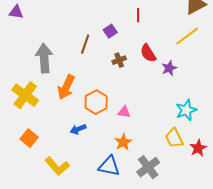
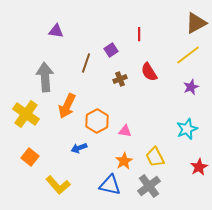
purple triangle: (16, 12) -> (56, 31), moved
purple star: (169, 68) -> (191, 87), moved
yellow trapezoid: (174, 138) -> (155, 157), moved

